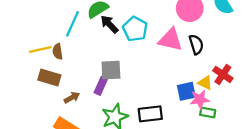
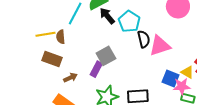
pink triangle: (171, 40) -> (160, 46), moved, turned -35
black semicircle: (196, 44) -> (144, 39), moved
gray square: (111, 70) -> (106, 56), turned -30
blue square: (186, 91) -> (170, 79), turned 30

